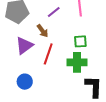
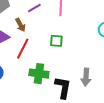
green cross: (77, 62) -> (39, 74), moved

